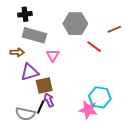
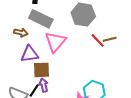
brown line: (114, 29) -> (110, 39), moved
pink triangle: (53, 55) -> (55, 42), size x1.6

